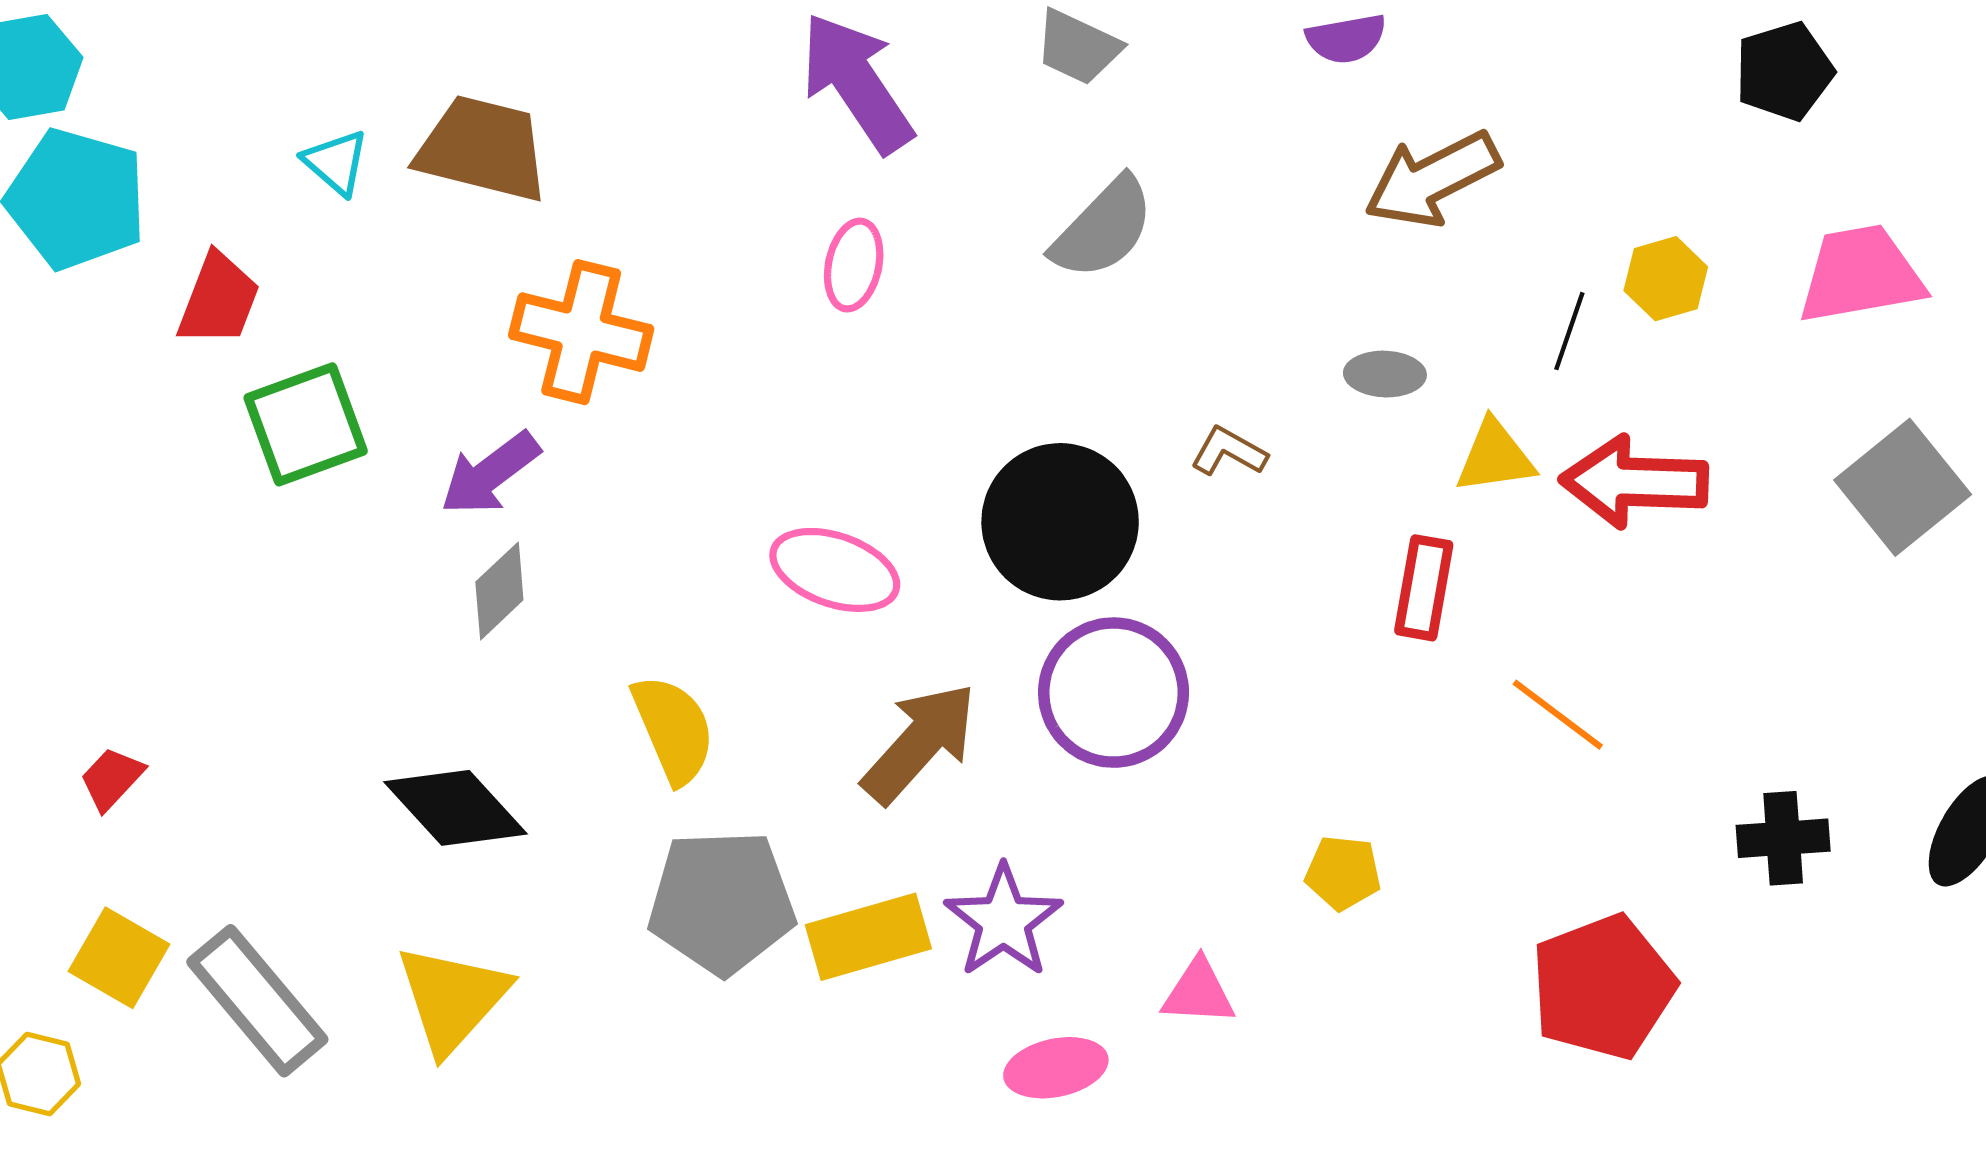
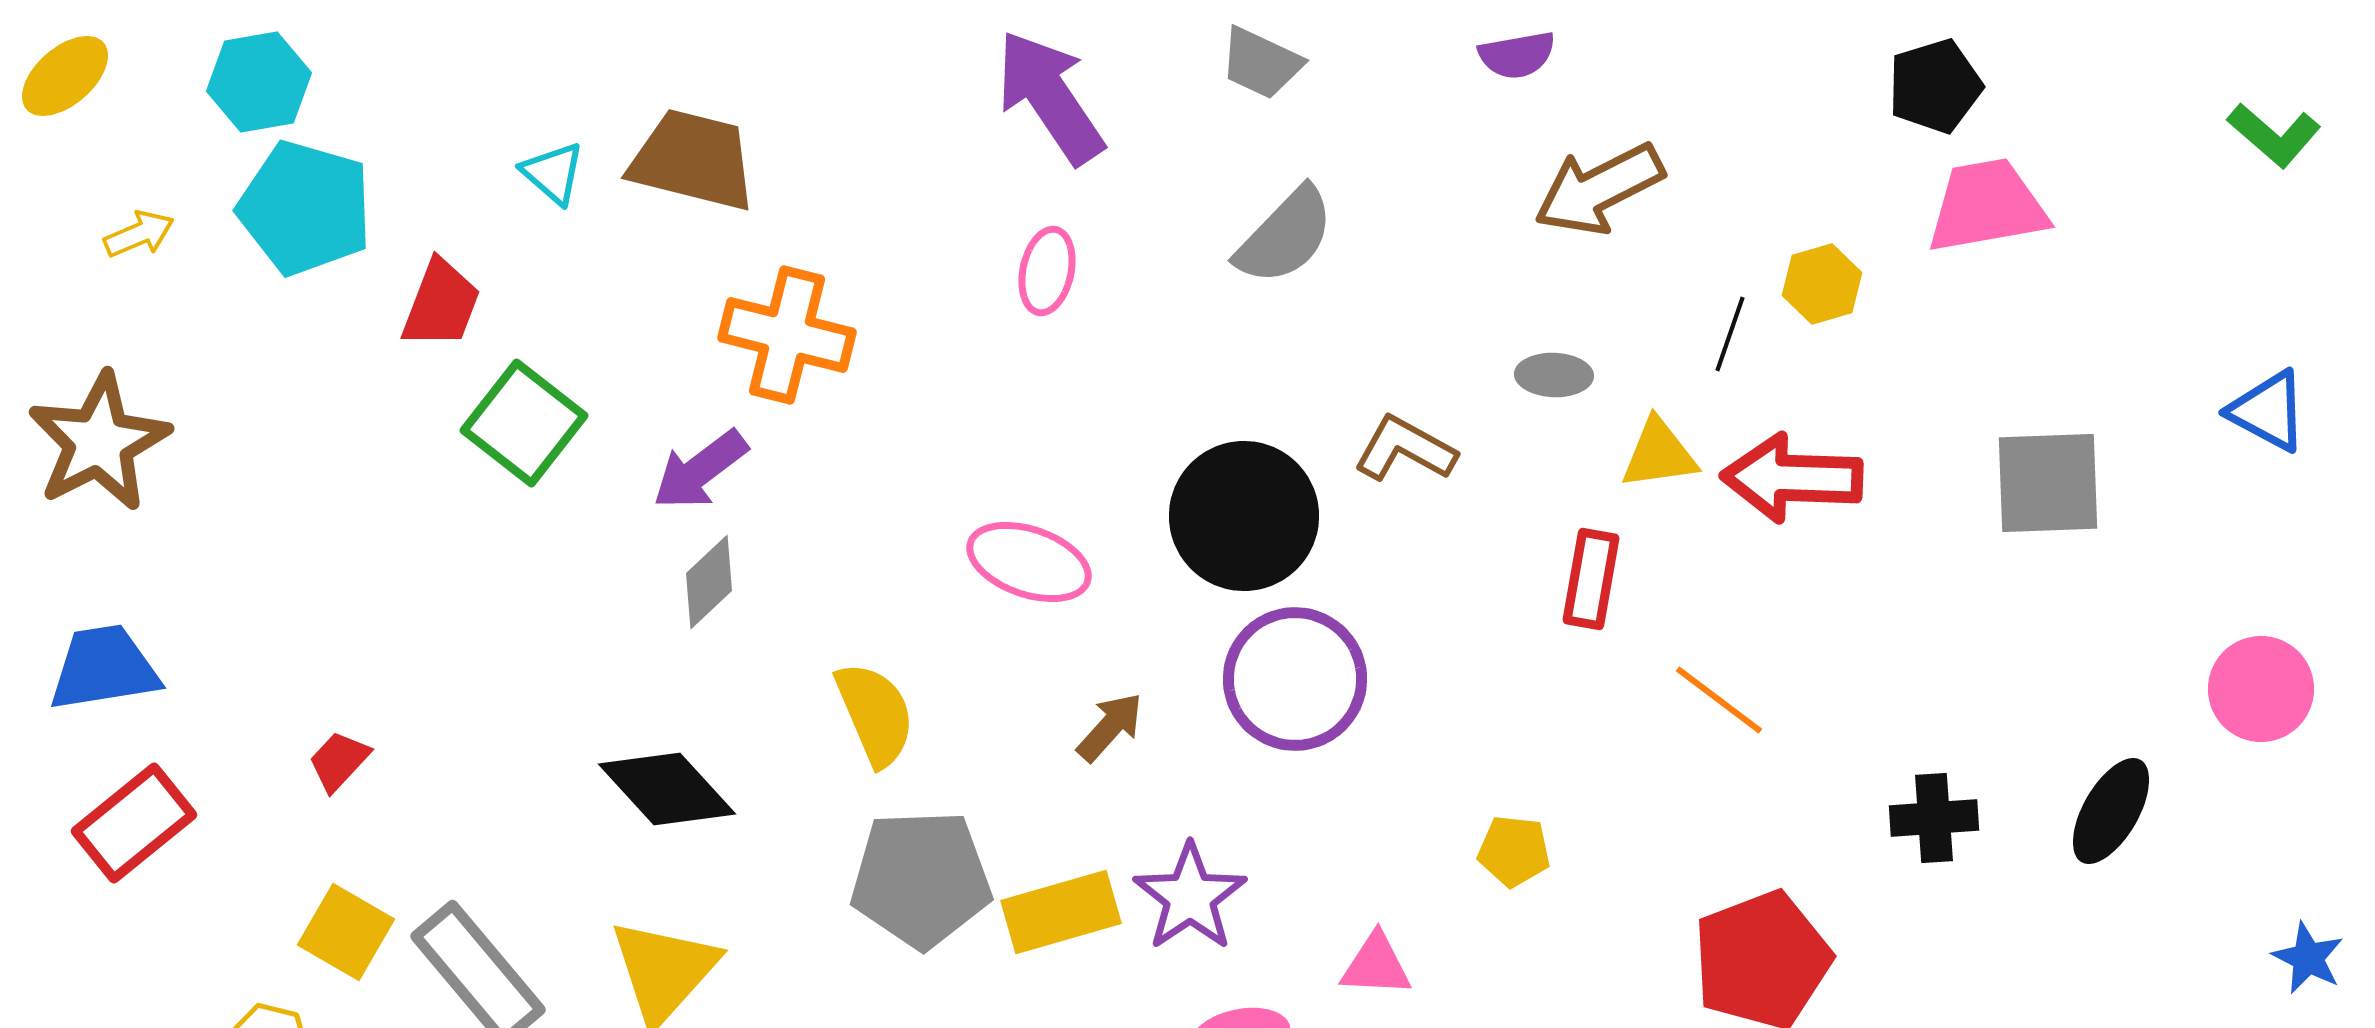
pink trapezoid: (1861, 274) -> (1987, 206), moved
green square: (306, 424) -> (524, 423), turned -32
brown L-shape: (1229, 452) -> (1405, 449), size x1.4
gray square: (1903, 487) -> (2048, 483), turned 37
brown arrow: (920, 743) -> (1110, 727), size x0.6

